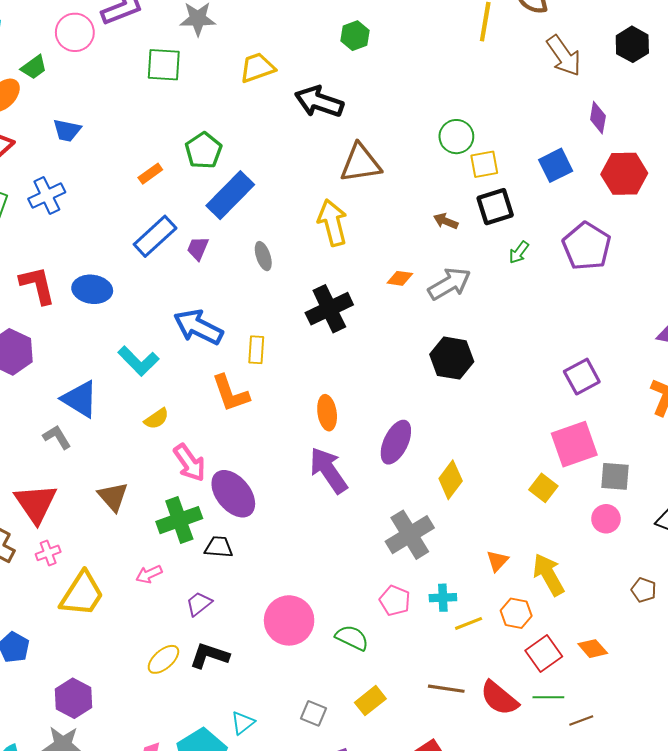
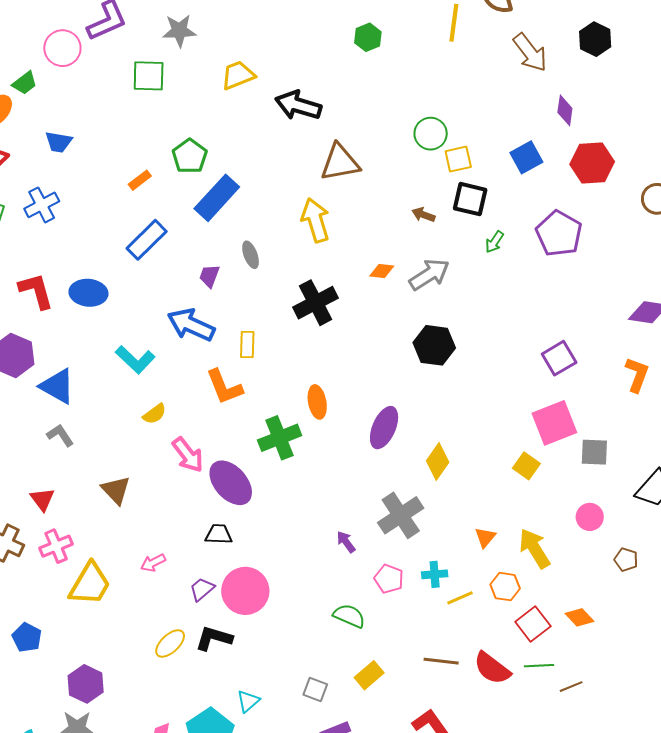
green hexagon: (355, 36) -> (368, 37), moved
black square: (495, 207) -> (470, 199), turned 33
purple trapezoid: (198, 248) -> (209, 276), moved
blue triangle: (80, 399) -> (57, 386), moved
purple arrow: (328, 470) -> (346, 542), moved, size x0.5
red triangle: (36, 503) -> (42, 499), size x0.6
pink circle: (606, 519) -> (590, 517), moved
green cross: (179, 520) -> (280, 438), moved
pink cross: (48, 553) -> (56, 546), size x1.4
pink circle: (289, 620) -> (245, 591), moved

